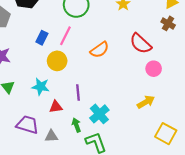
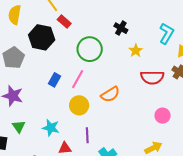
red semicircle: (141, 44) -> (152, 77), moved, turned -45
yellow circle: (57, 61) -> (79, 105), moved

